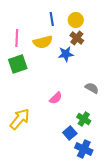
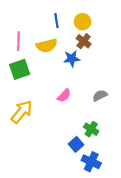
gray semicircle: (92, 88) -> (100, 96), turned -56
pink semicircle: (56, 98) -> (64, 96), moved
yellow arrow: (20, 119) -> (22, 112), moved

